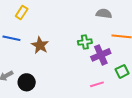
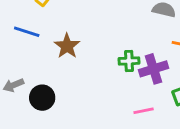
green cross: (85, 42) -> (129, 61), moved

